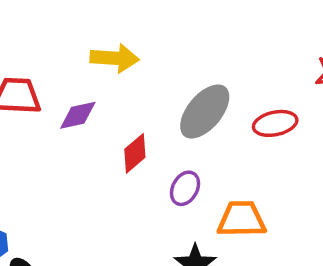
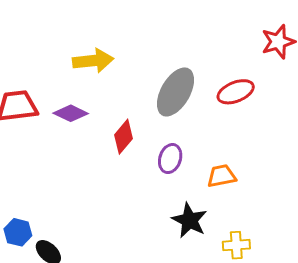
purple diamond: (78, 115) -> (71, 113), turned 48
orange trapezoid: (242, 219) -> (221, 176), size x0.7

